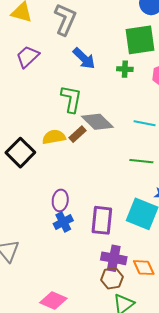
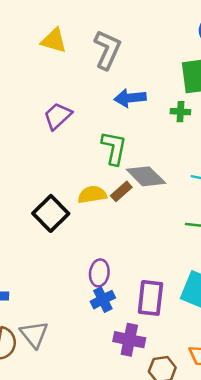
purple trapezoid: (28, 57) -> (58, 116), moved
blue arrow: (84, 58) -> (130, 98), turned 130
purple cross: (114, 258) -> (129, 340), moved

